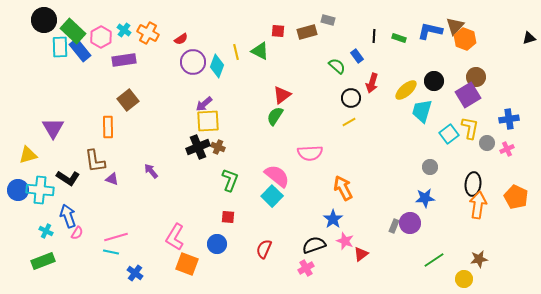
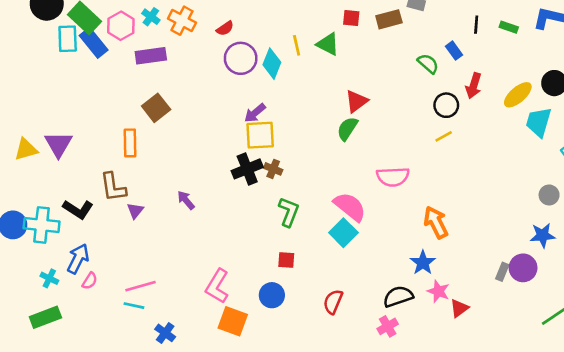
yellow triangle: (28, 155) -> (26, 149), moved
purple triangle: (112, 179) -> (135, 211), turned 48
blue arrow: (68, 216) -> (78, 259), turned 45

